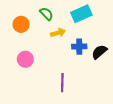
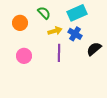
blue cross: (79, 47) -> (75, 34), moved, turned 32
purple line: (62, 83) -> (59, 53), moved

